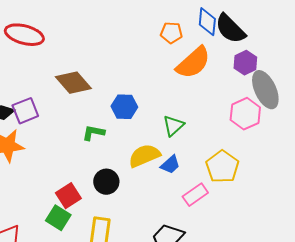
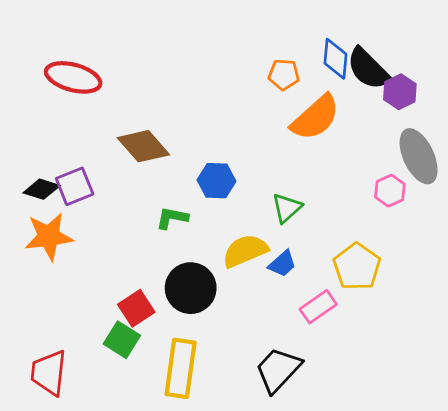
purple hexagon: (245, 63) -> (400, 92), moved
pink hexagon: (245, 114) -> (390, 191), size x0.7
black circle: (106, 182) -> (191, 288), size x1.4

